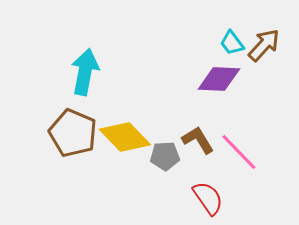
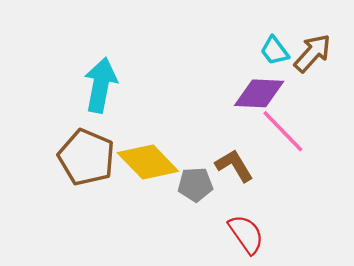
pink line: (239, 152) -> (283, 131), moved

